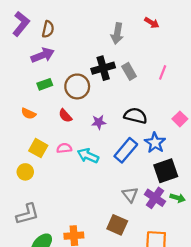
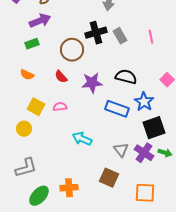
pink line: (163, 72) -> (151, 37), turned -32
green rectangle: (45, 84) -> (32, 44), moved
purple star: (99, 122) -> (92, 83), size x1.5
blue rectangle: (126, 150) -> (117, 109), turned 70
cyan arrow: (88, 156) -> (82, 139), moved

